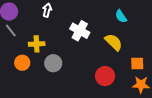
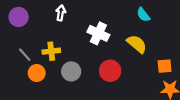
gray line: (11, 31) -> (25, 55), moved
red circle: (105, 76) -> (110, 71), moved

